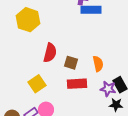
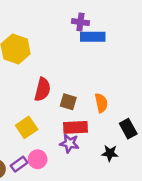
purple star: (108, 89) -> (69, 143), moved
black star: (116, 105) -> (110, 153), moved

